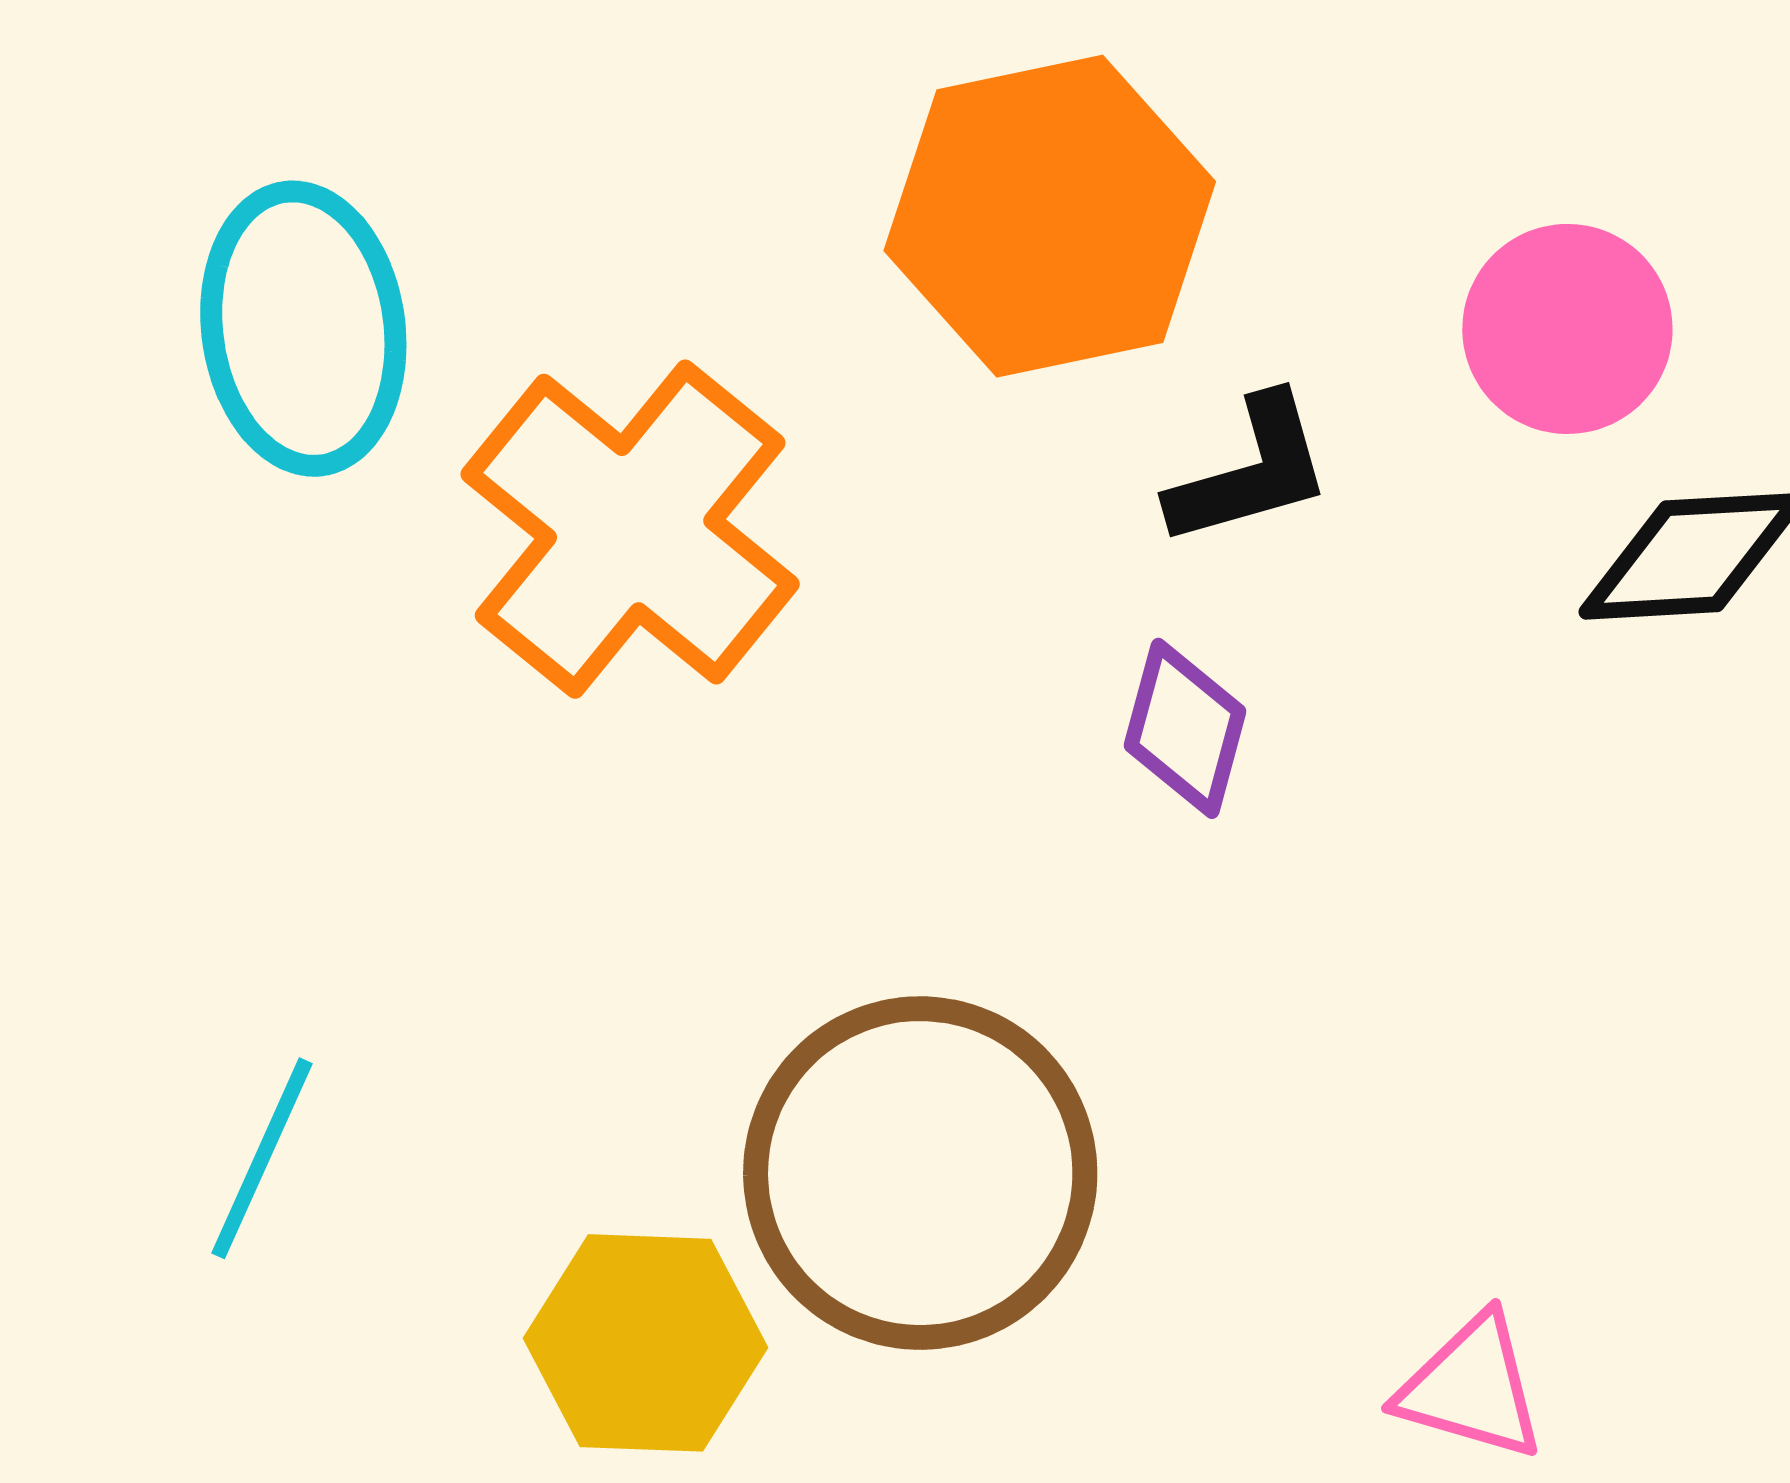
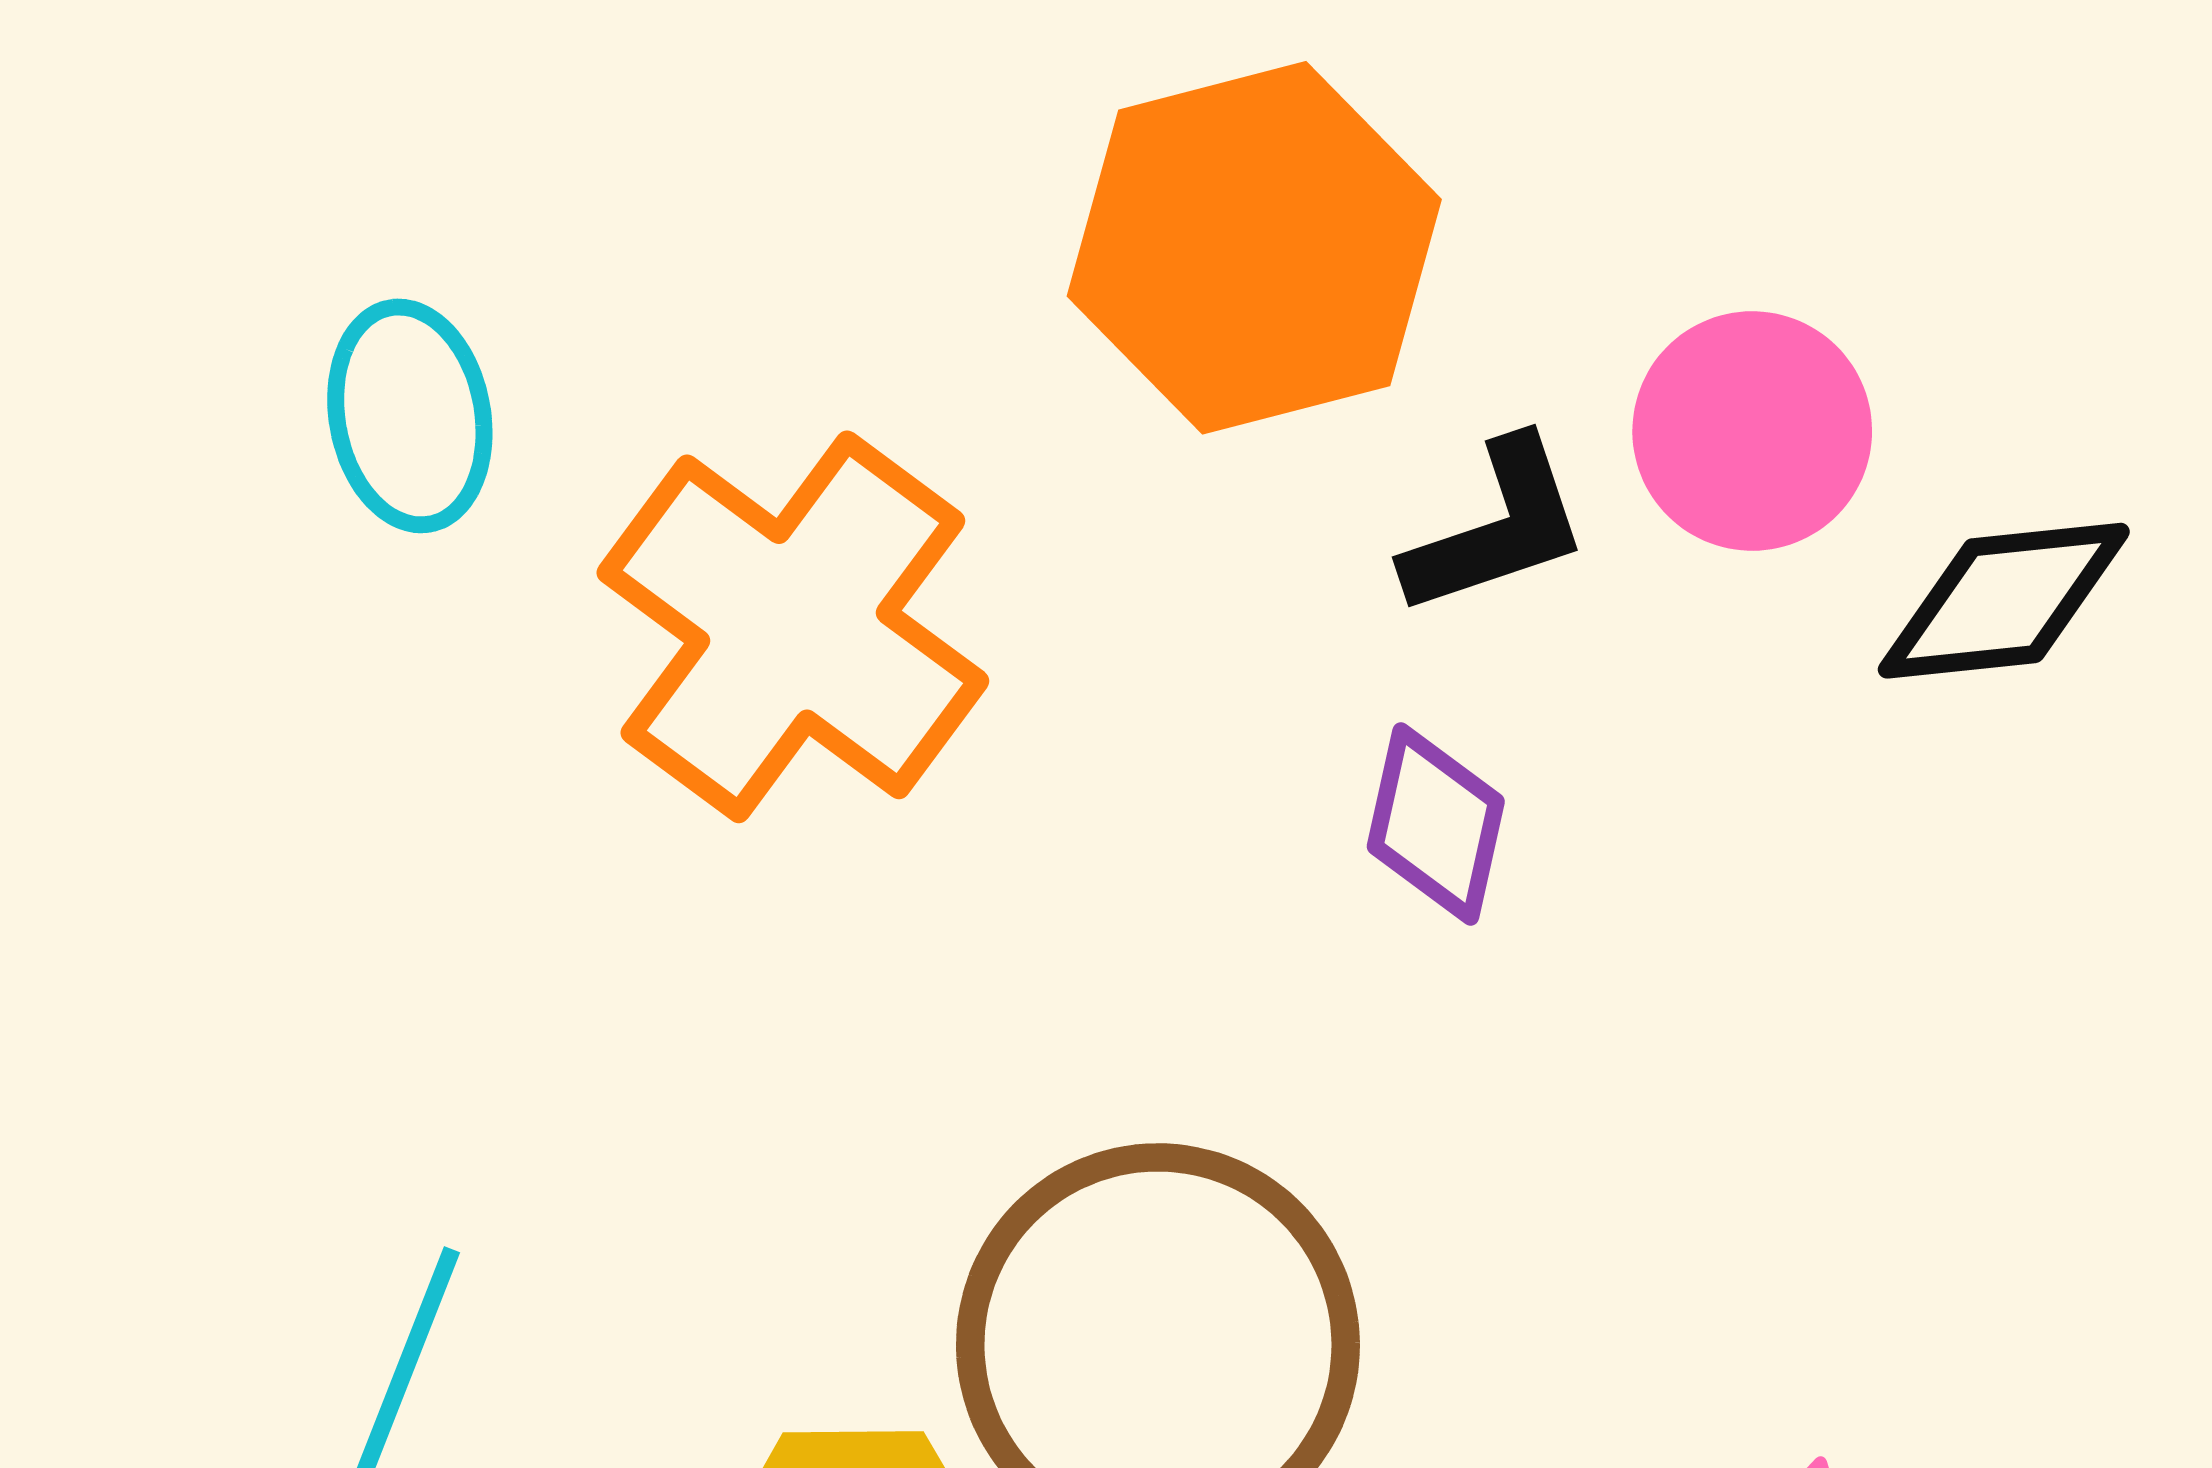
cyan ellipse: (303, 329) -> (410, 416), size x0.7
pink circle: (1567, 329) -> (1752, 431), moved

